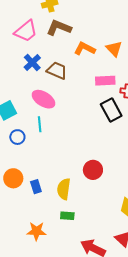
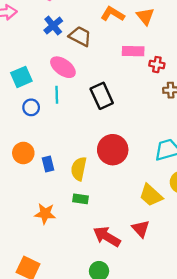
black rectangle: (111, 110) -> (102, 96), moved
red circle: (93, 170) -> (113, 150), size x1.4

